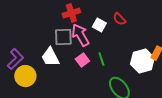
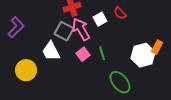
white square: (99, 25) -> (100, 19), turned 32
gray square: (63, 37) -> (64, 31), turned 30
purple L-shape: (15, 59) -> (16, 27), moved

